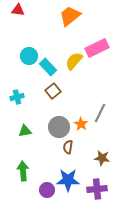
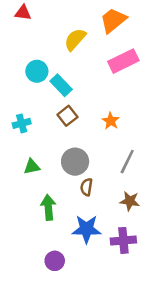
orange trapezoid: (70, 16) -> (113, 20), moved
yellow semicircle: (74, 61) -> (75, 39), moved
gray line: (100, 113) -> (127, 162), moved
orange star: (81, 124) -> (111, 121), moved
green arrow: (23, 171) -> (48, 207), moved
purple circle: (47, 190) -> (55, 261), moved

